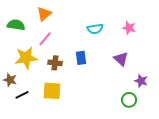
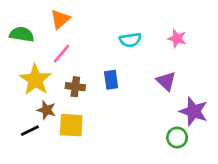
yellow star: (26, 58) -> (35, 80), turned -30
brown star: (10, 80) -> (46, 110), moved
purple star: (141, 81) -> (194, 111), size x1.5

